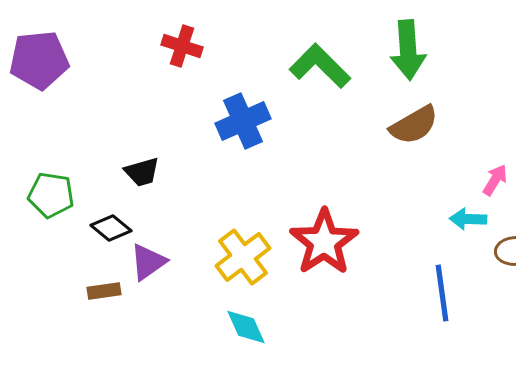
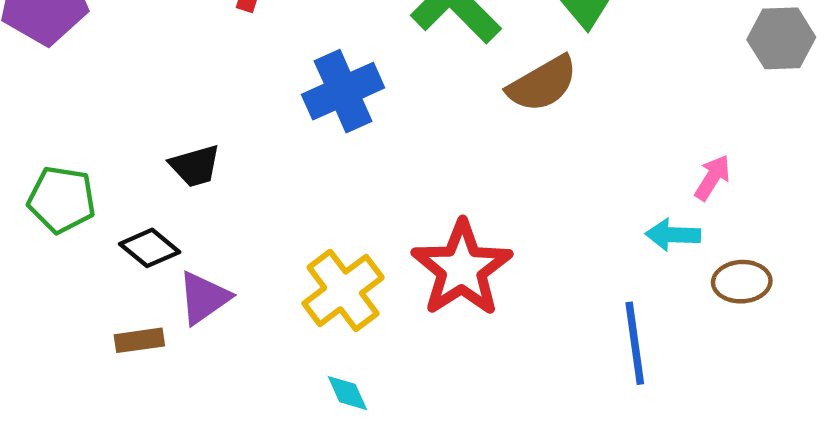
brown semicircle: (414, 125) -> (542, 84), moved
cyan diamond: (246, 327) -> (347, 393), size x0.7

